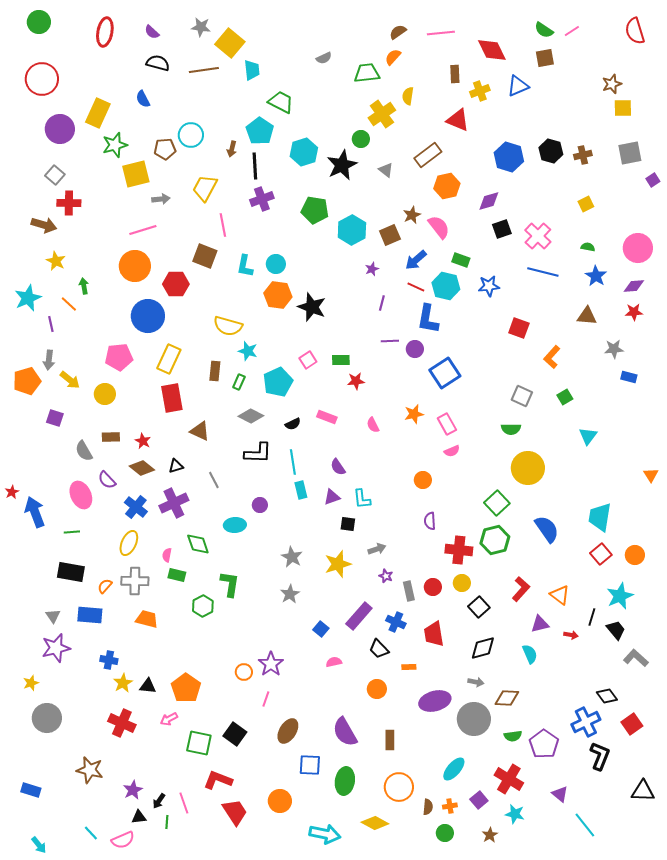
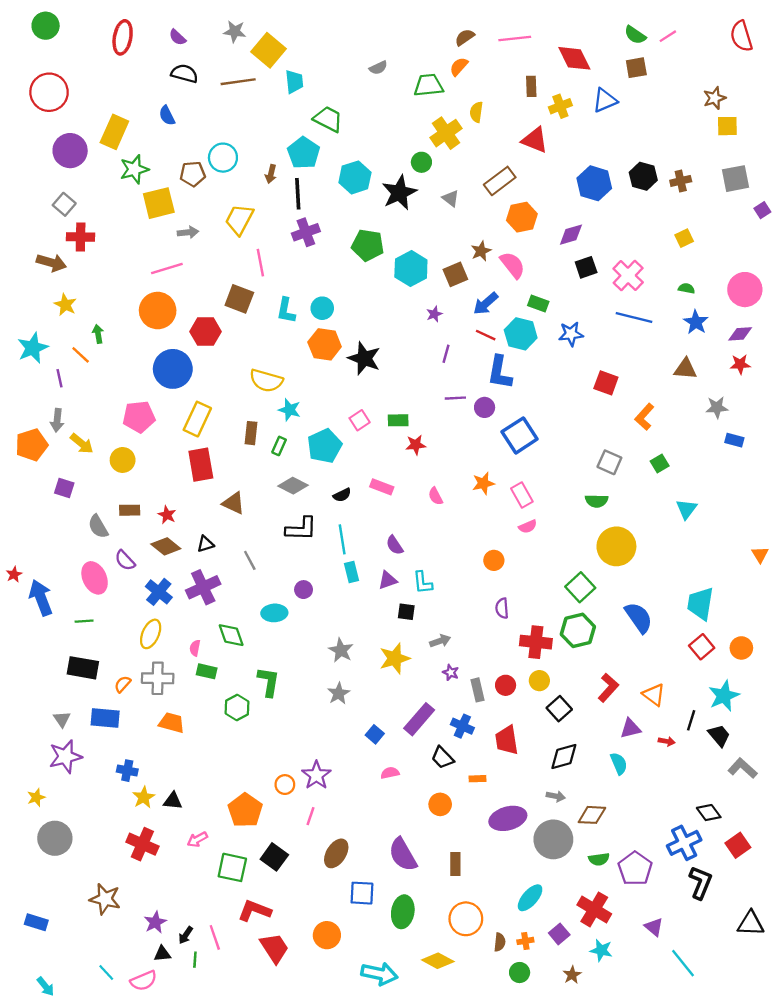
orange pentagon: (186, 688) -> (245, 810), moved

